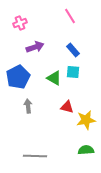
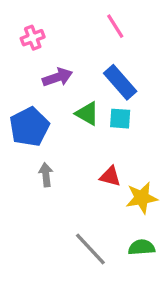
blue rectangle: (73, 50) -> (120, 82), size x1.5
green triangle: (54, 78) -> (87, 114), moved
gray line: (35, 156) -> (90, 249), moved, turned 45

